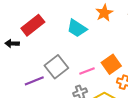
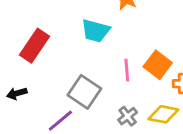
black arrow: (12, 43) -> (17, 93), moved
pink line: (87, 71) -> (127, 70), moved, turned -56

